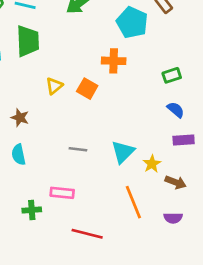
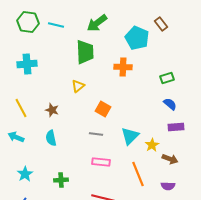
green trapezoid: (28, 41) -> (85, 52), moved
orange square: (87, 89) -> (103, 109), moved
pink rectangle: (62, 193) -> (101, 162), moved

